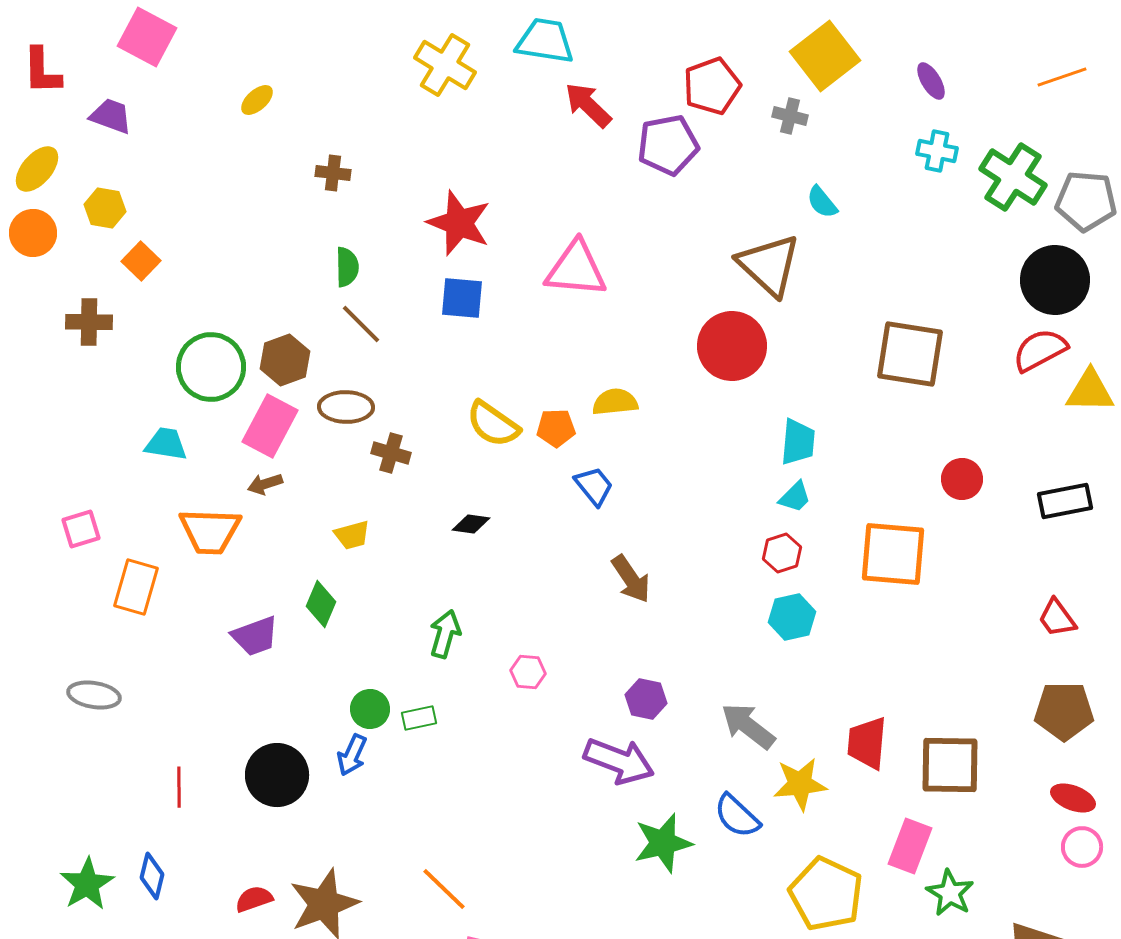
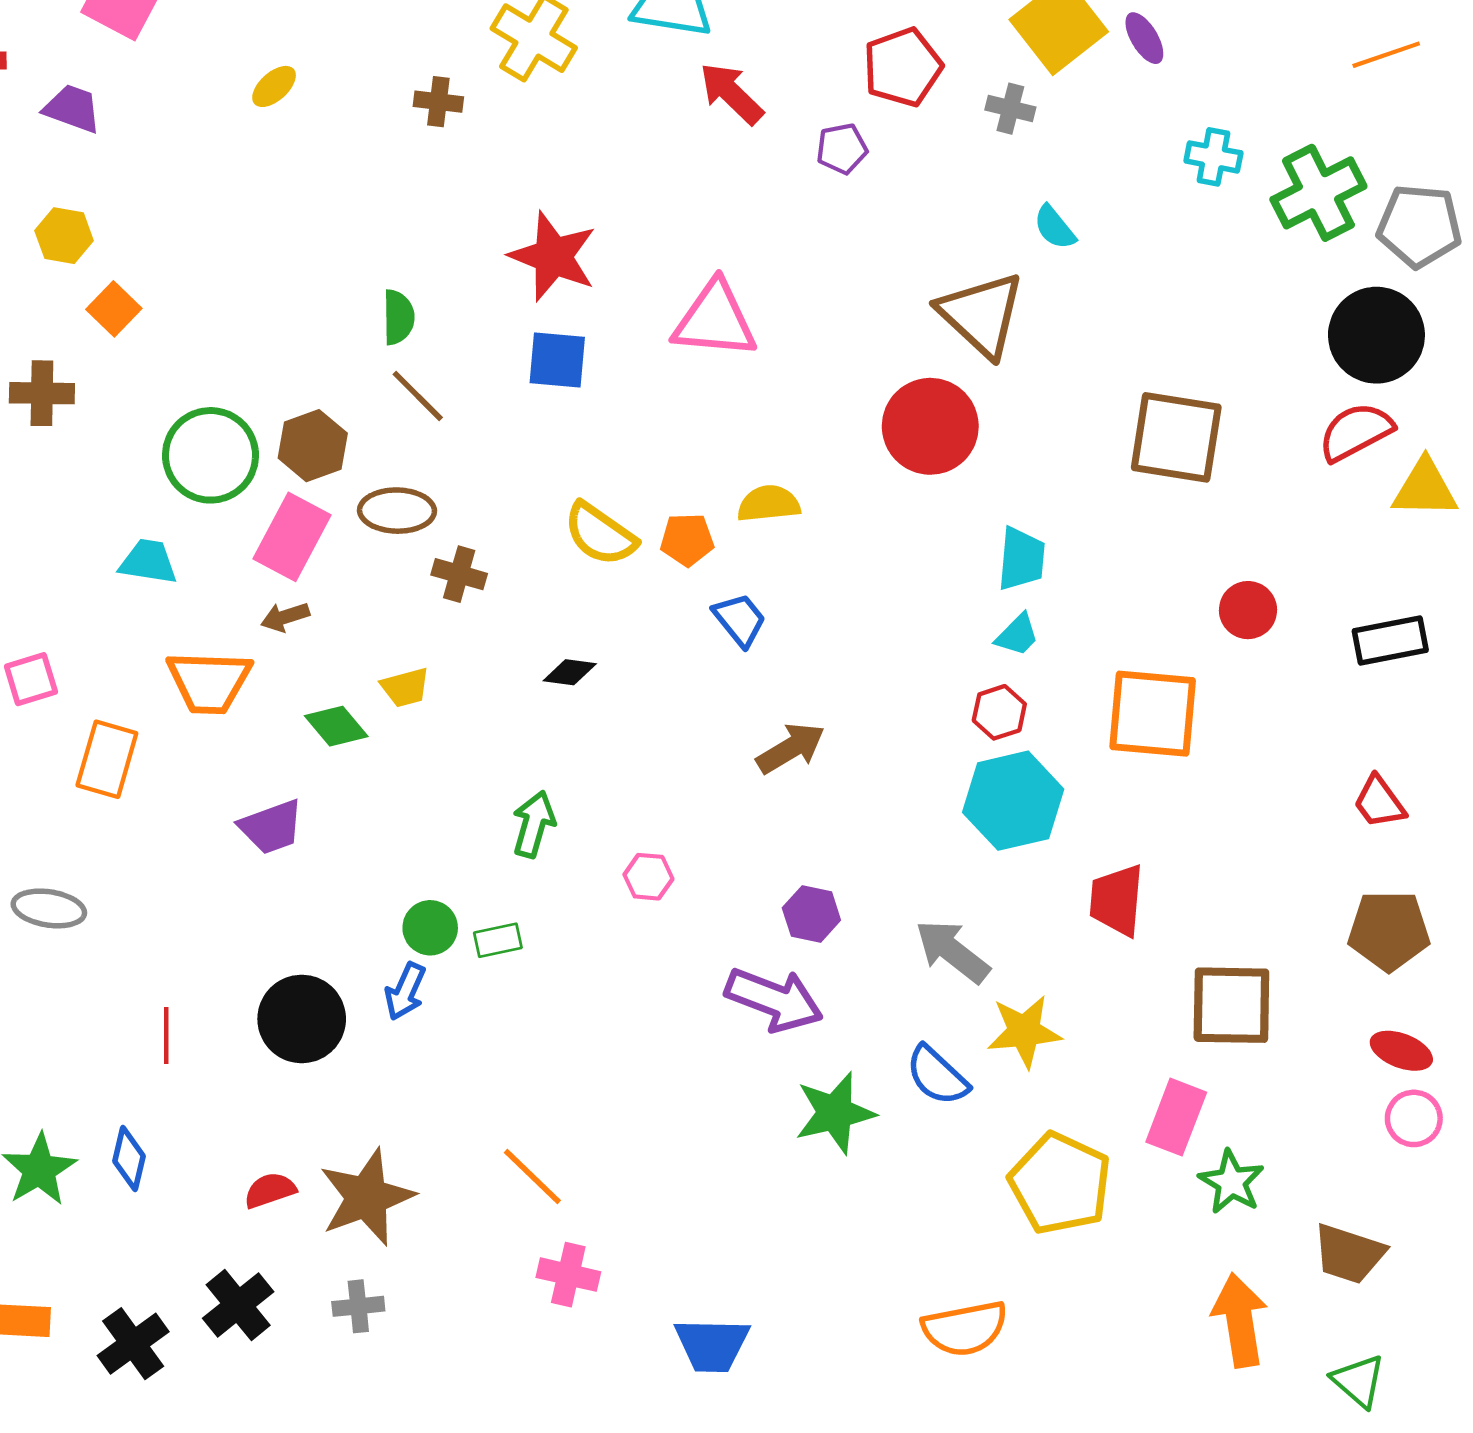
purple ellipse: (931, 81) -> (1144, 38), moved
purple pentagon: (668, 145) -> (842, 149), size x0.6
brown cross: (333, 173) -> (438, 102), moved
green cross: (1013, 177) -> (1318, 193), turned 30
brown arrow: (631, 579) -> (791, 748), turned -87
green diamond: (321, 604) -> (336, 726), moved, turned -63
cyan hexagon: (792, 617) -> (1013, 801), size x1.5
red trapezoid: (867, 743) -> (1117, 900), moved

